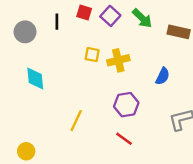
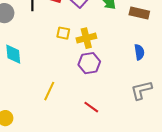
blue semicircle: (163, 76) -> (139, 52), moved, turned -35
purple hexagon: (126, 105) -> (89, 63), moved

